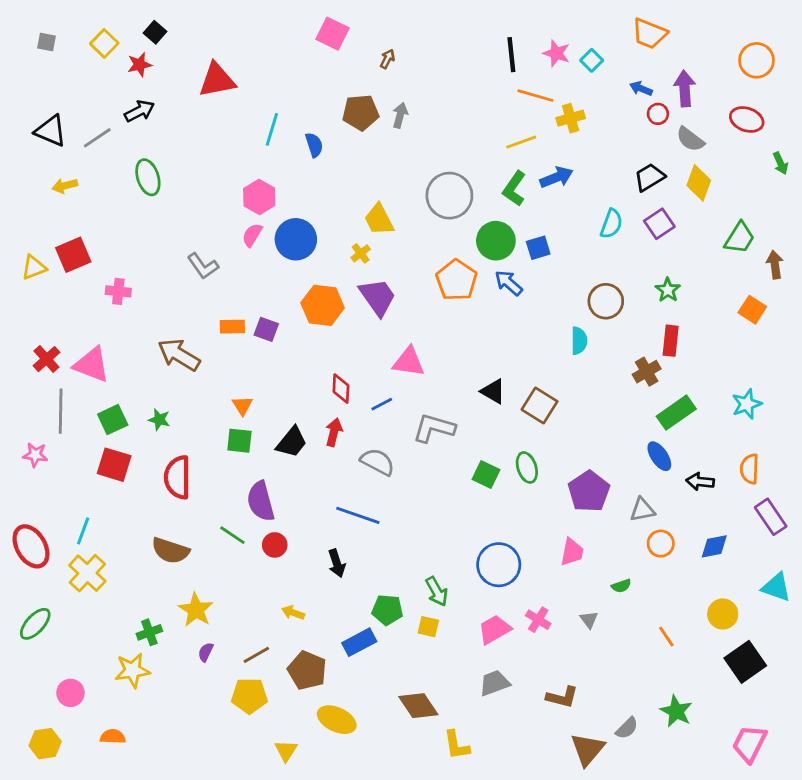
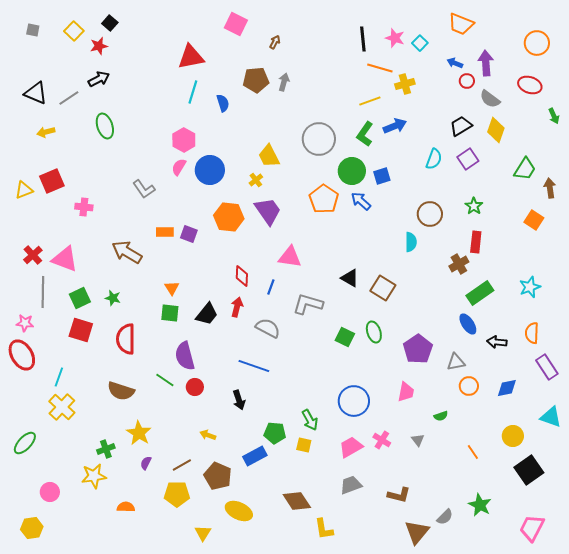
red triangle: (217, 80) -> (191, 57), moved
blue line: (382, 404) -> (271, 287), turned -42
red ellipse: (31, 546) -> (22, 355), moved
orange semicircle: (113, 737) -> (126, 507), moved

